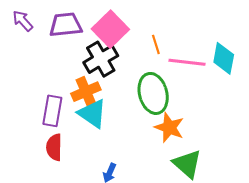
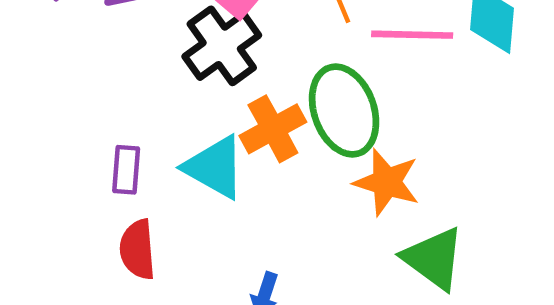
orange cross: (86, 92) -> (273, 129), moved
purple rectangle: (52, 111) -> (126, 170), size x0.7

